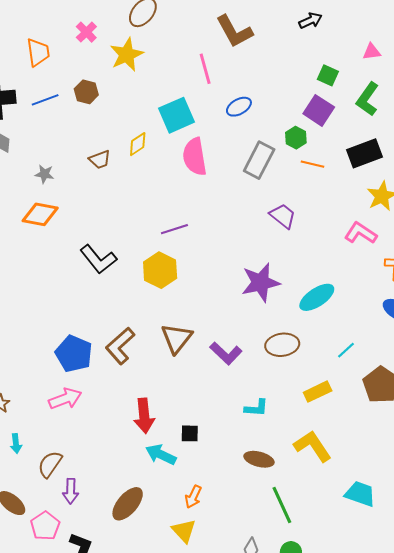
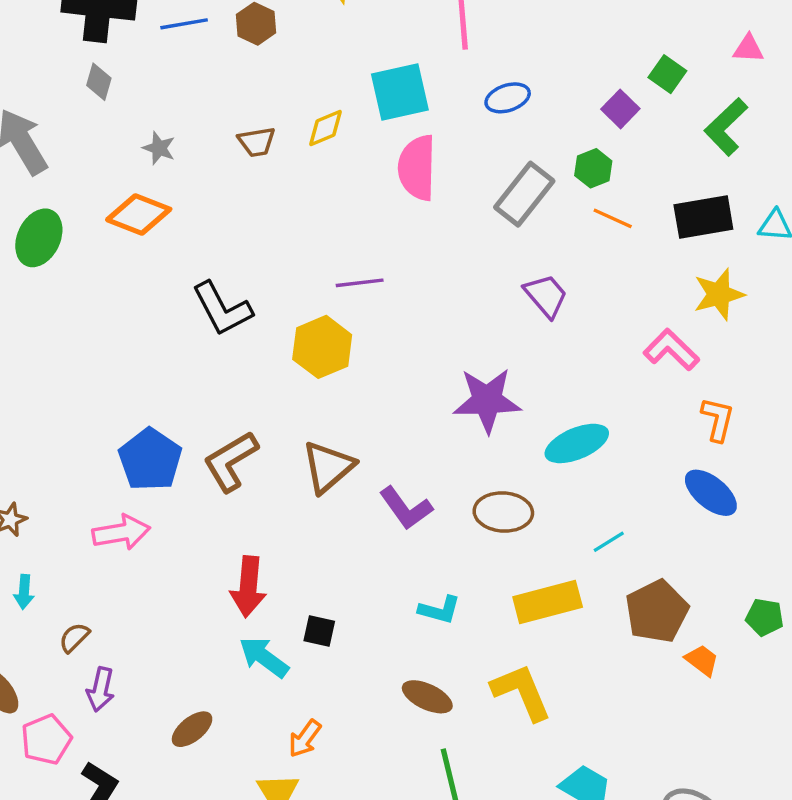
purple square: (319, 110) -> (620, 109), moved, size x0.7
yellow rectangle: (318, 392) -> (548, 602), size x1.4
brown semicircle: (50, 464) -> (74, 637), size x0.7
brown ellipse: (128, 504) -> (192, 729), size x0.7

